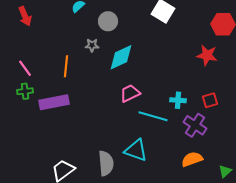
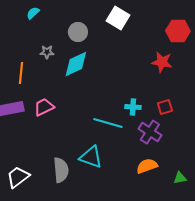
gray circle: (108, 21) -> (78, 32), moved
pink trapezoid: (130, 93) -> (44, 107), moved
green triangle: (225, 171) -> (180, 178), turned 32

